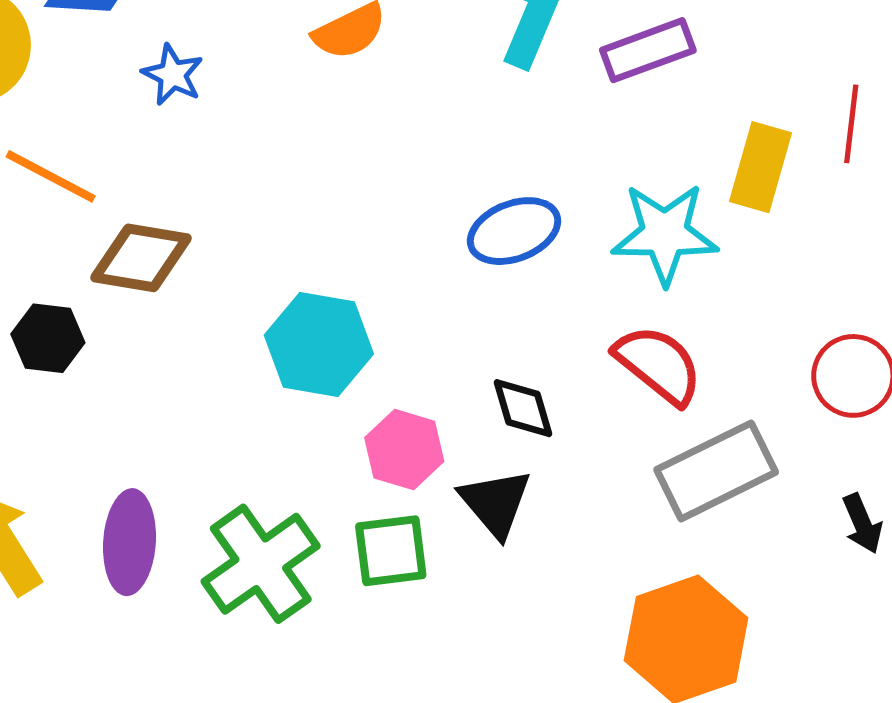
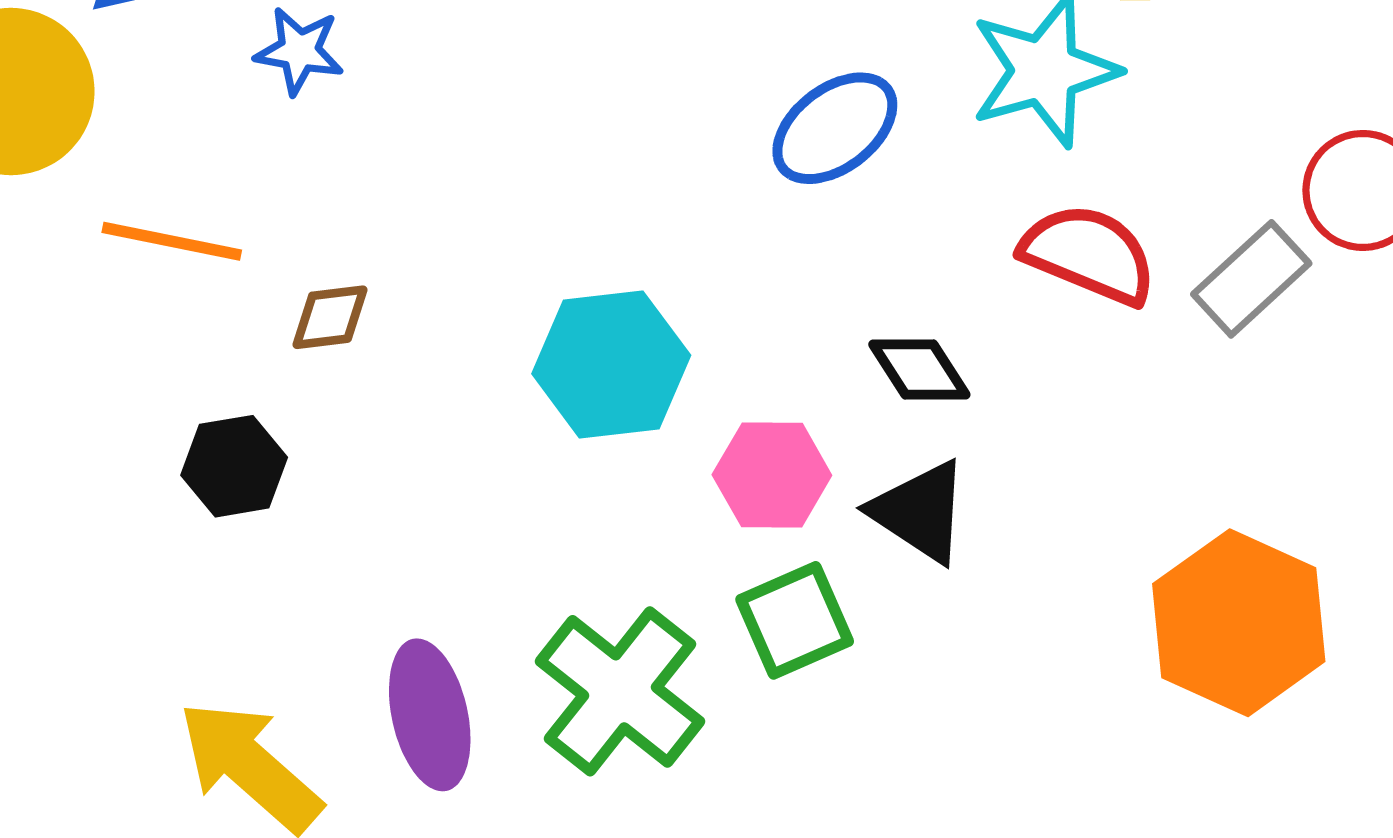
brown diamond: (141, 258) -> (330, 317), size x0.6
gray rectangle: (716, 471) -> (1251, 279), moved, size x0.7

